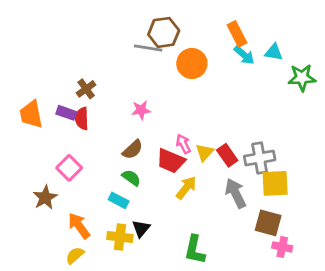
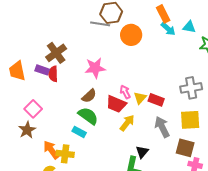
brown cross: (86, 89) -> (56, 53), size x1.5
pink star: (141, 110) -> (95, 68), size x1.5
red rectangle: (227, 155) -> (156, 100), turned -35
gray cross: (260, 158) -> (191, 88), moved
pink square: (69, 168) -> (33, 109), moved
green semicircle: (131, 178) -> (88, 116), size x1.5
black triangle: (141, 229) -> (142, 152), moved
yellow cross: (120, 237) -> (65, 154), moved

